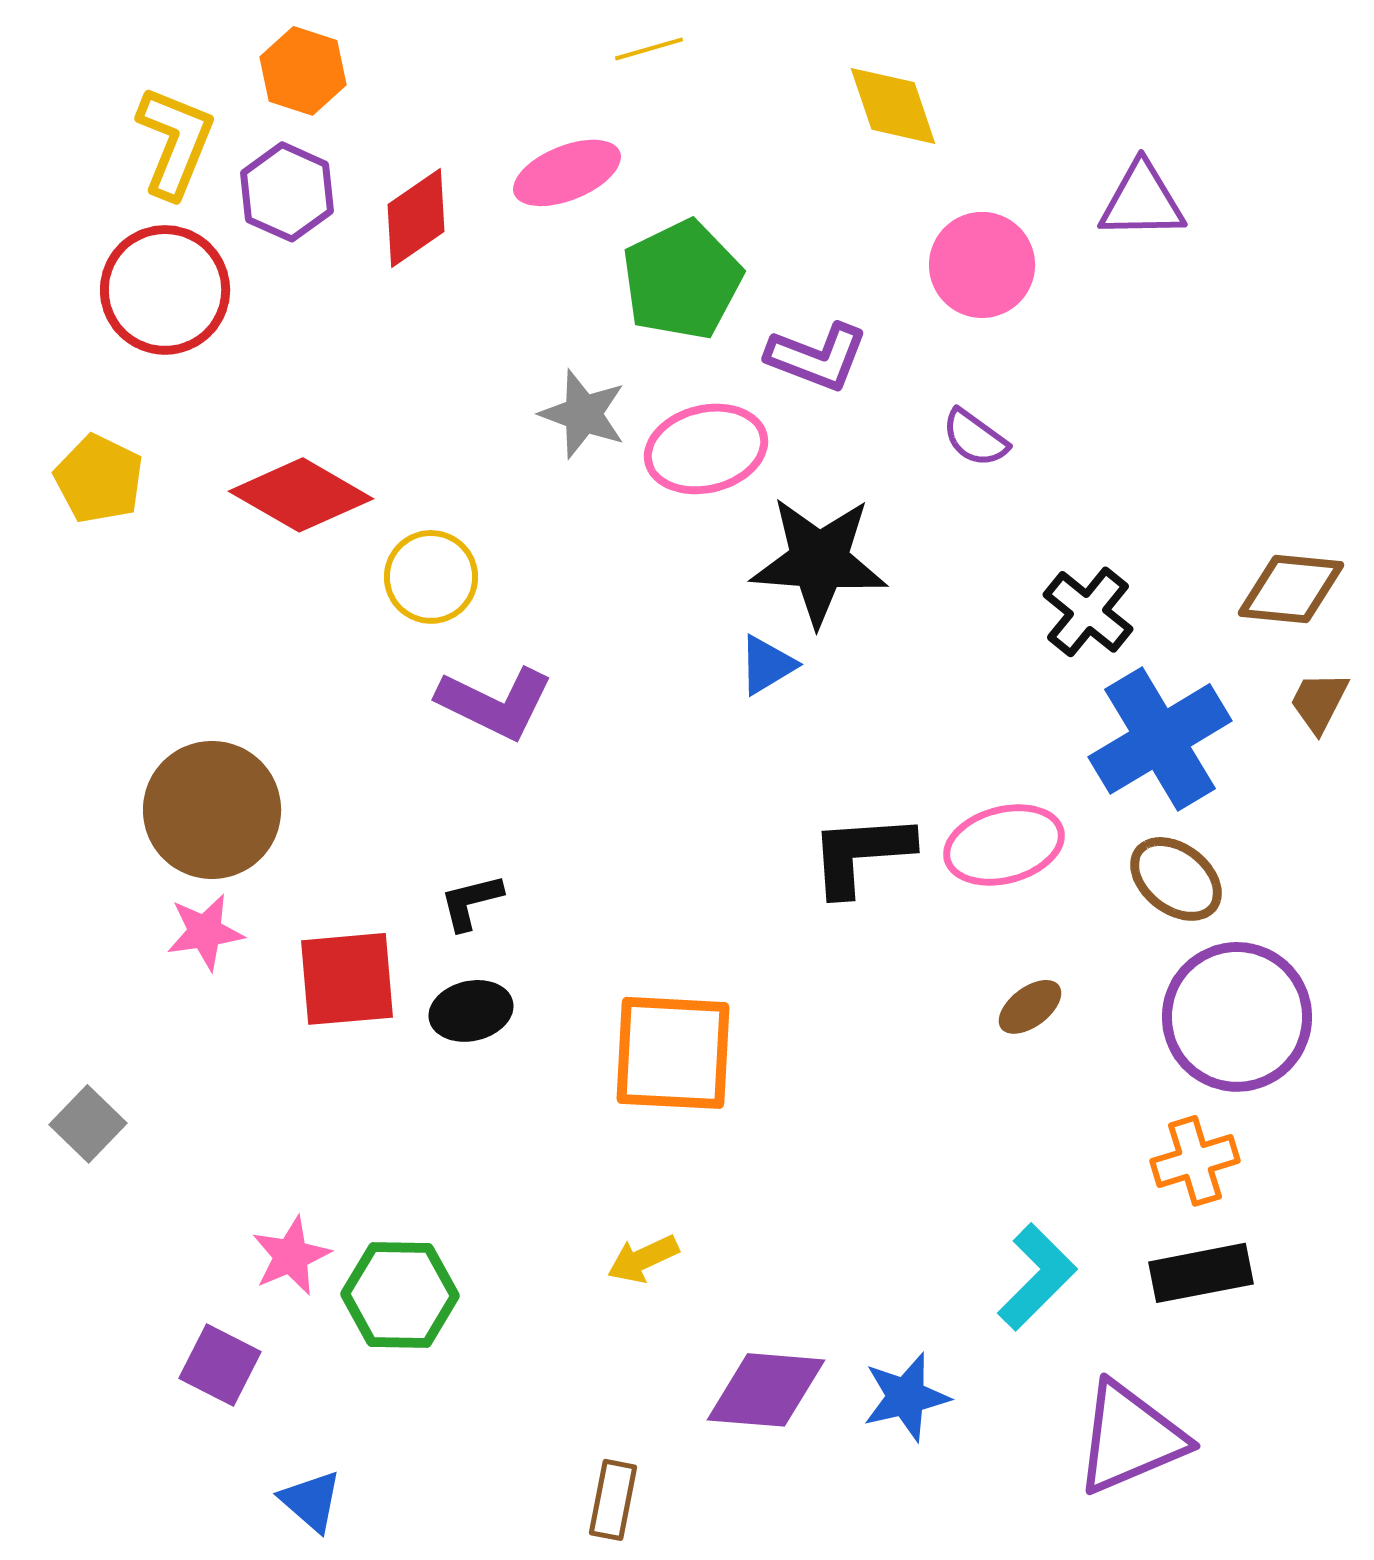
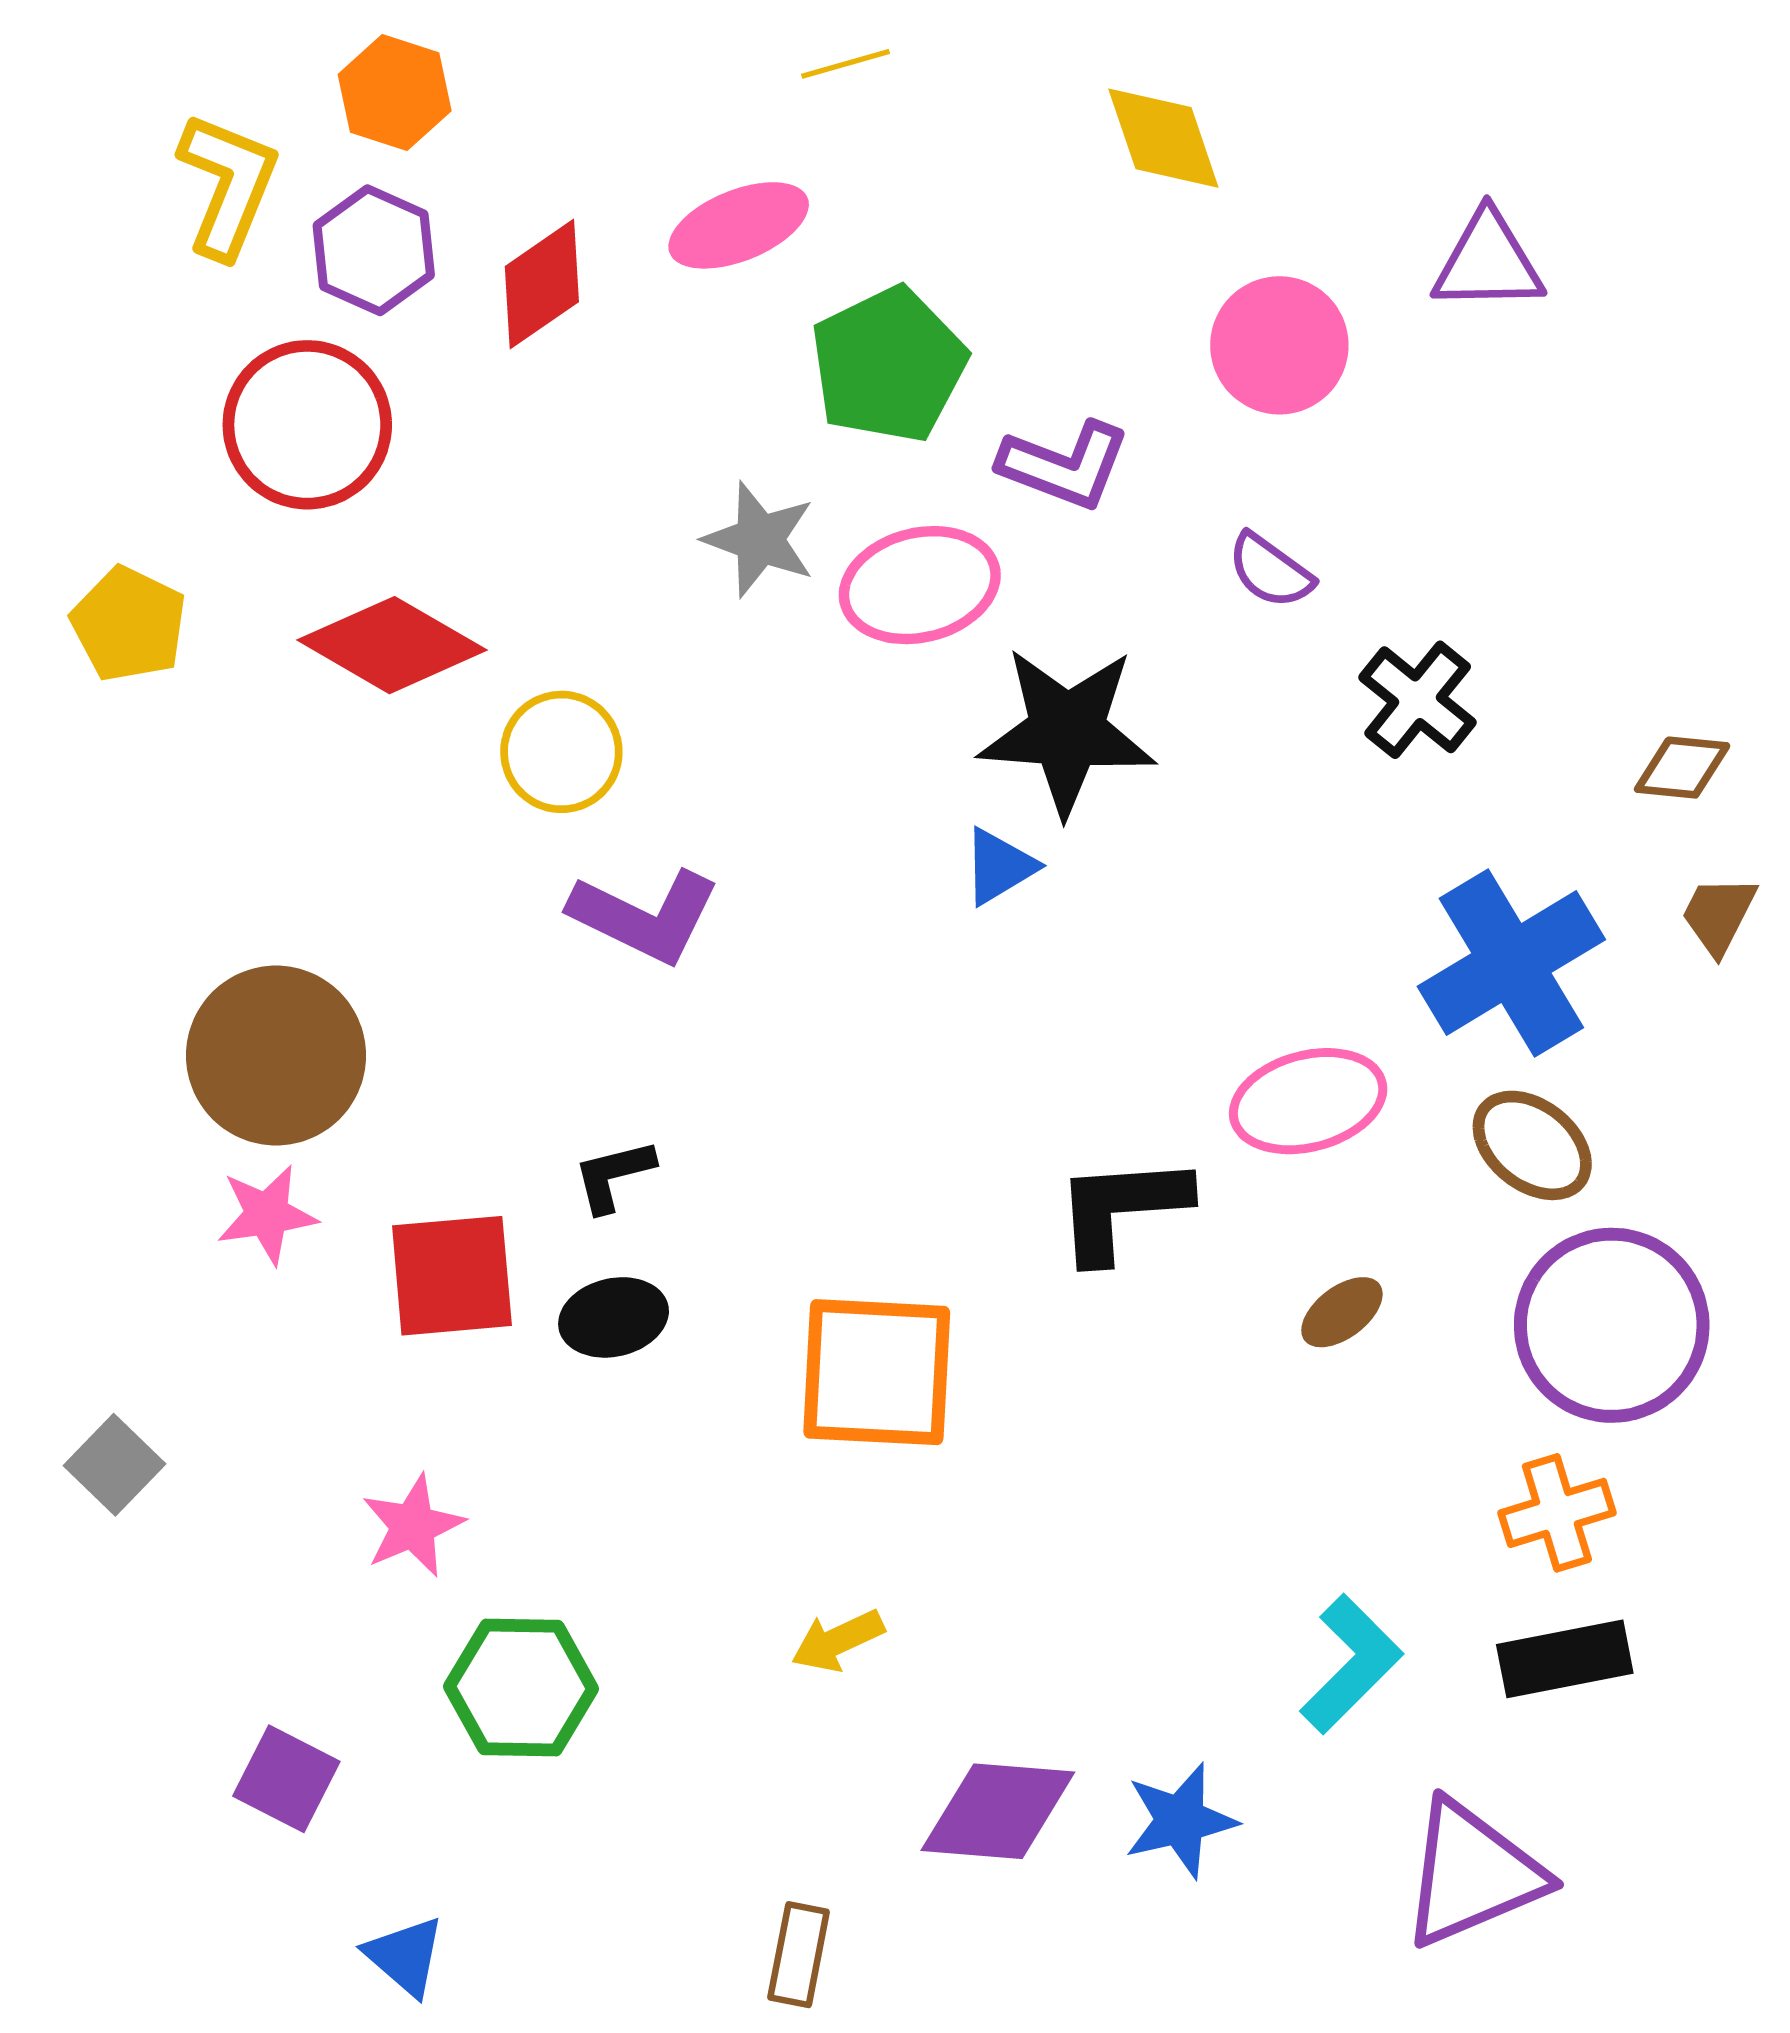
red circle: (165, 290) -> (307, 425), moved
brown diamond: (1291, 589) -> (1682, 768), size x0.7
black cross: (1088, 612) -> (1418, 700), moved
black L-shape: (861, 854) -> (1122, 1208), moved
pink star: (291, 1256) -> (413, 1526), moved

